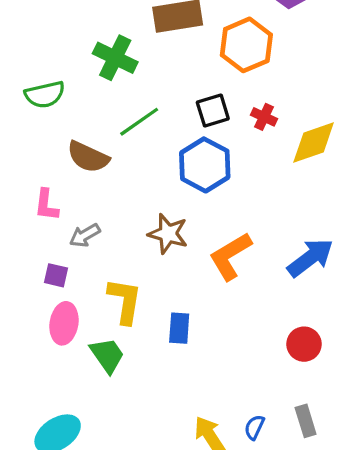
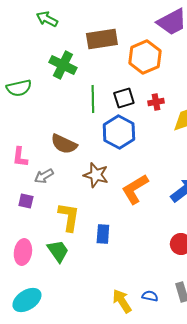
red cross: (264, 117) -> (156, 102), turned -35
green line: (139, 122) -> (93, 99), moved, turned -56
brown semicircle: (88, 157) -> (64, 144), moved
pink ellipse: (64, 323) -> (23, 252), moved
blue semicircle: (254, 427) -> (150, 296), turned 77

